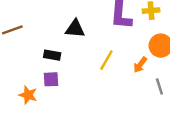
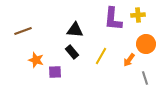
black rectangle: (52, 55) -> (72, 52), moved, turned 40
orange star: (28, 95) -> (36, 60), moved

